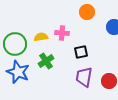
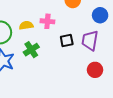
purple trapezoid: (84, 77) -> (90, 41), moved

